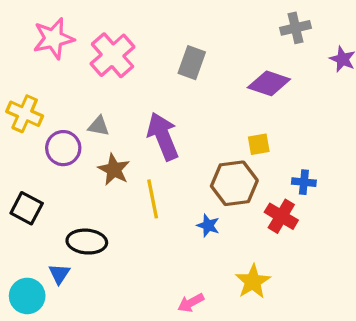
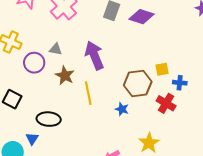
purple diamond: (269, 83) -> (142, 17), moved
yellow square: (259, 144) -> (162, 69), moved

